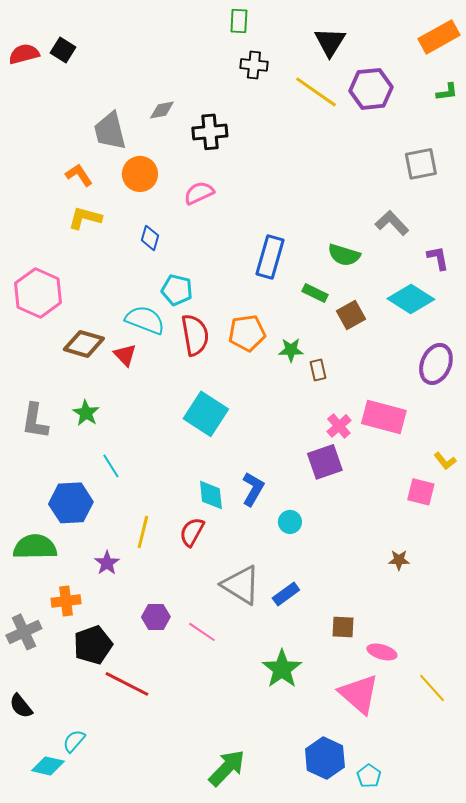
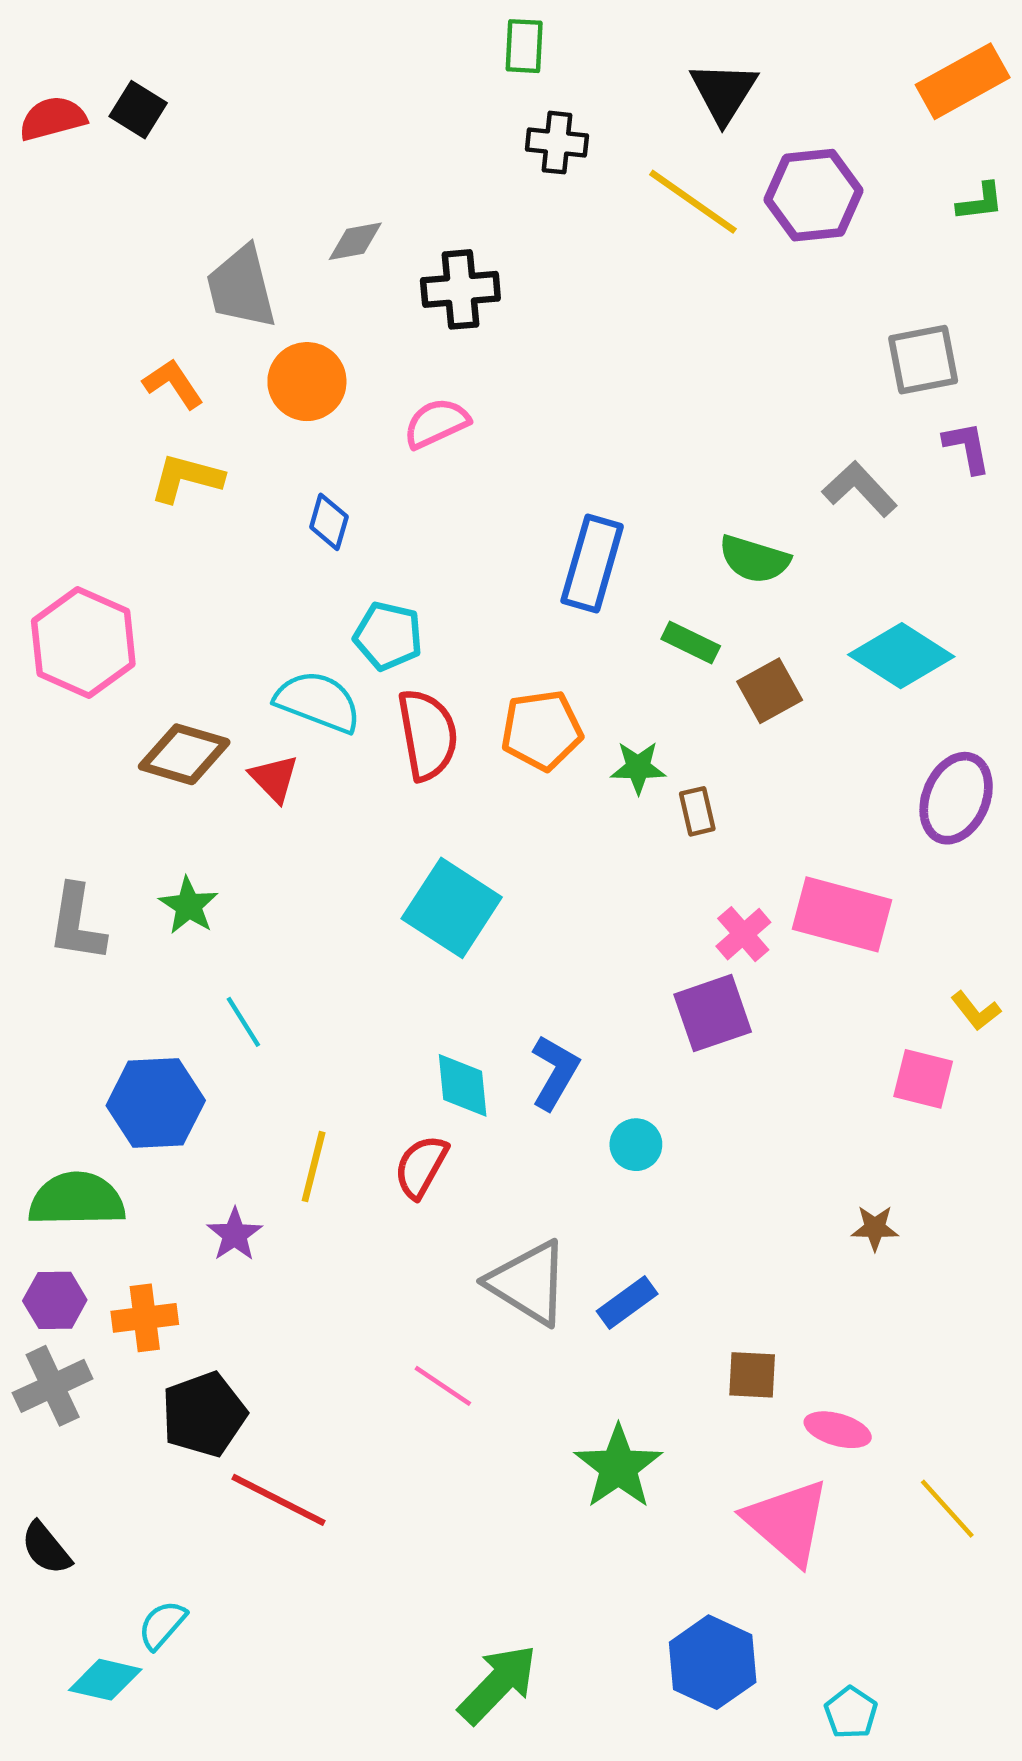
purple L-shape: (438, 258) -> (967, 447), moved
purple hexagon: (156, 617) -> (55, 1300), moved
cyan pentagon: (369, 776) -> (851, 1713), moved

